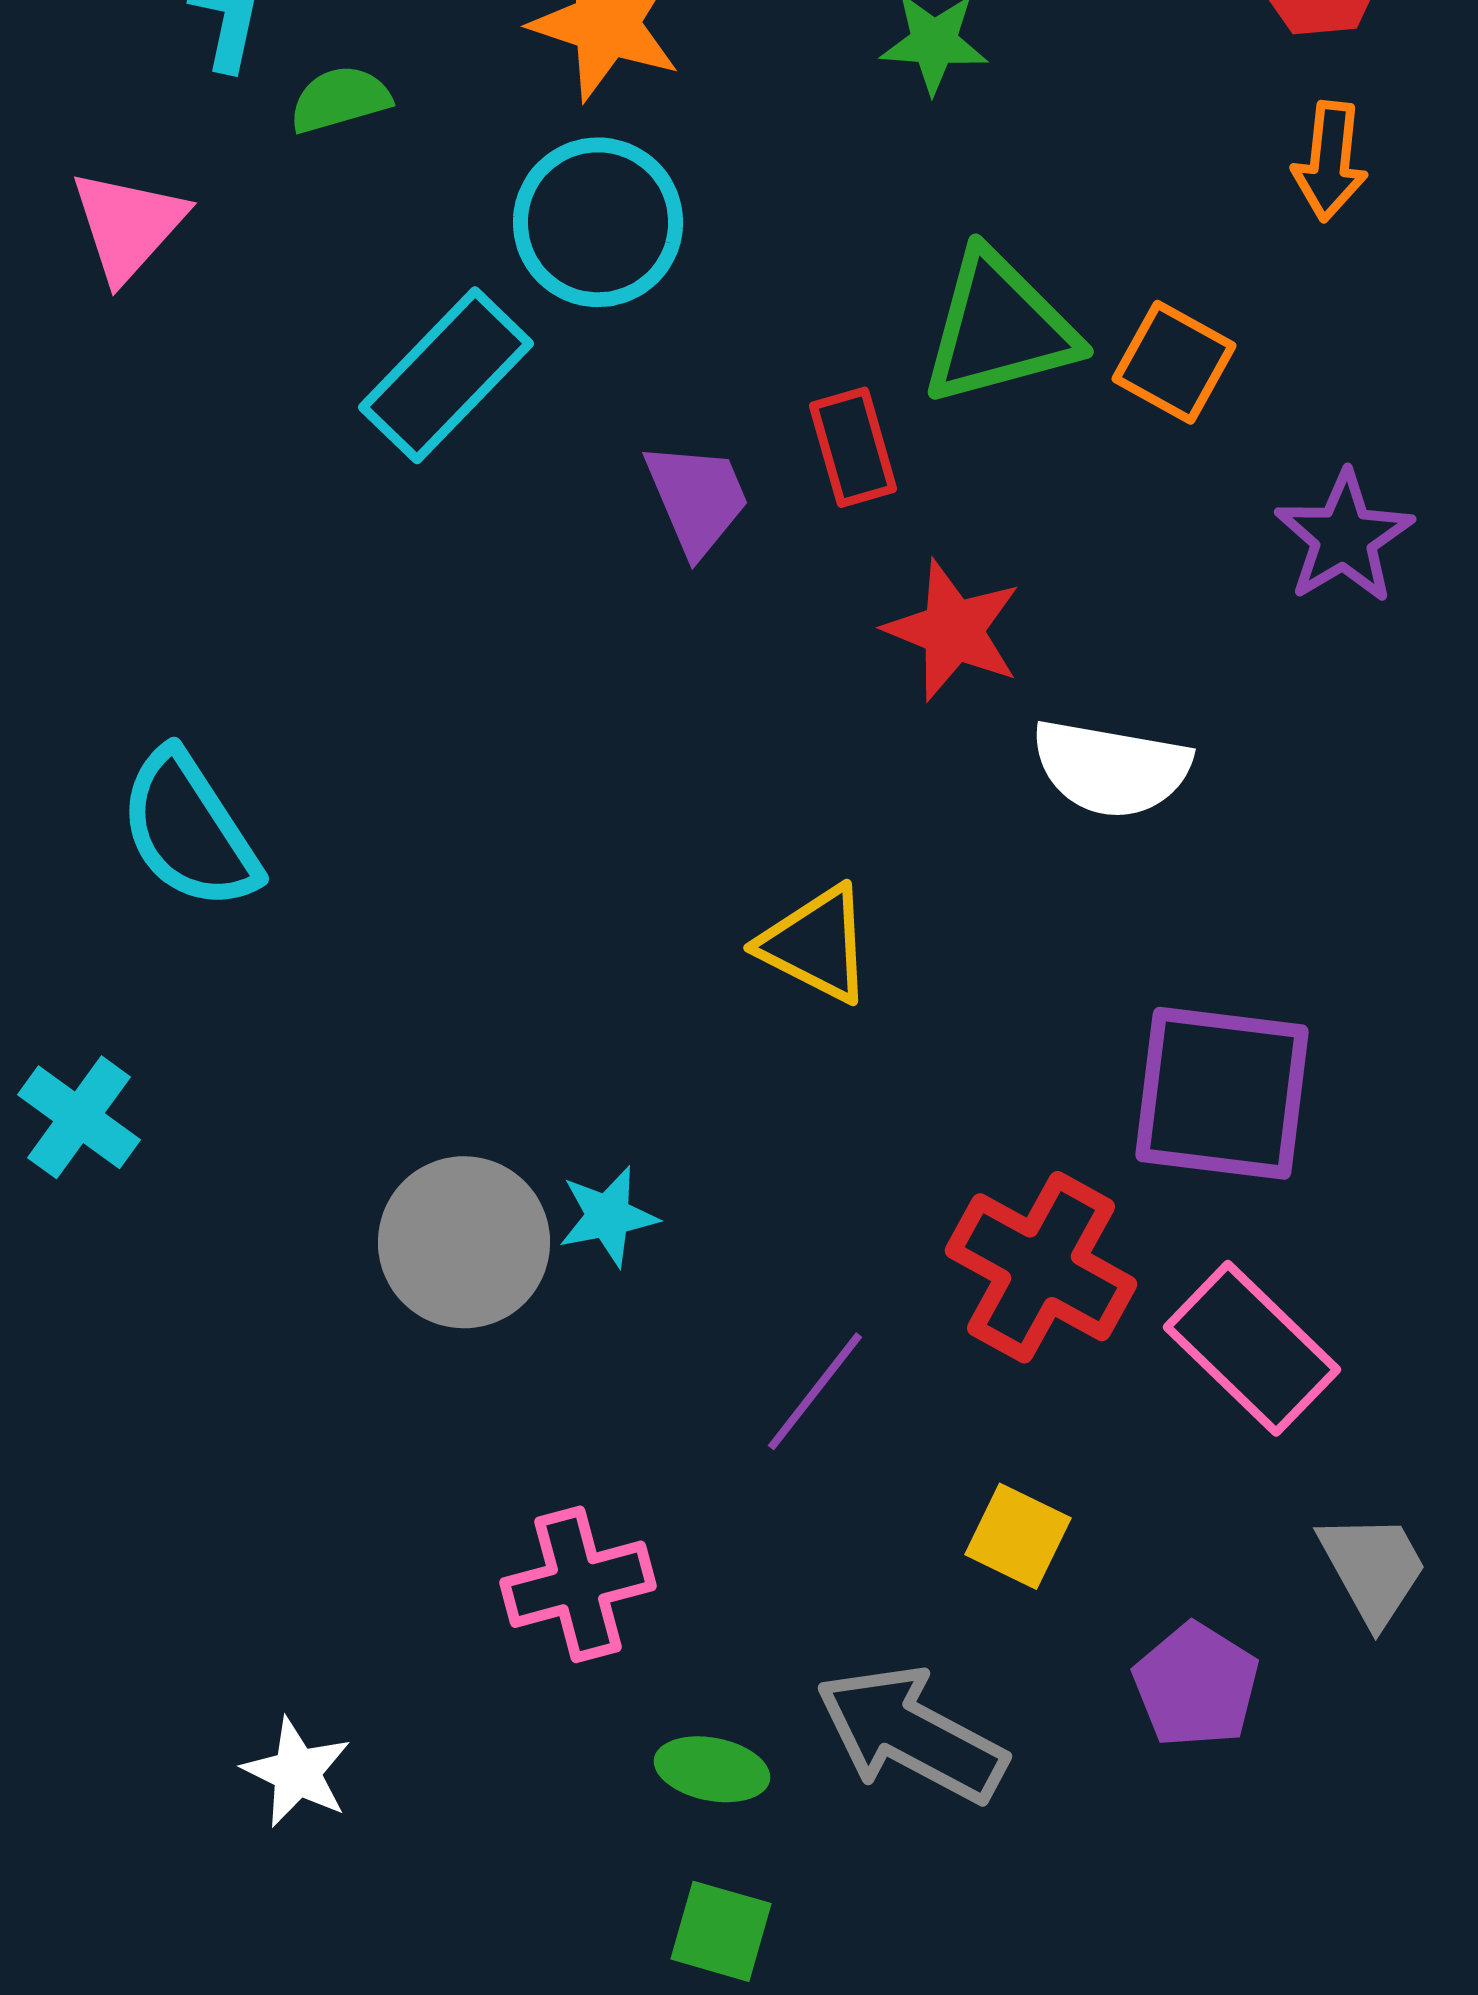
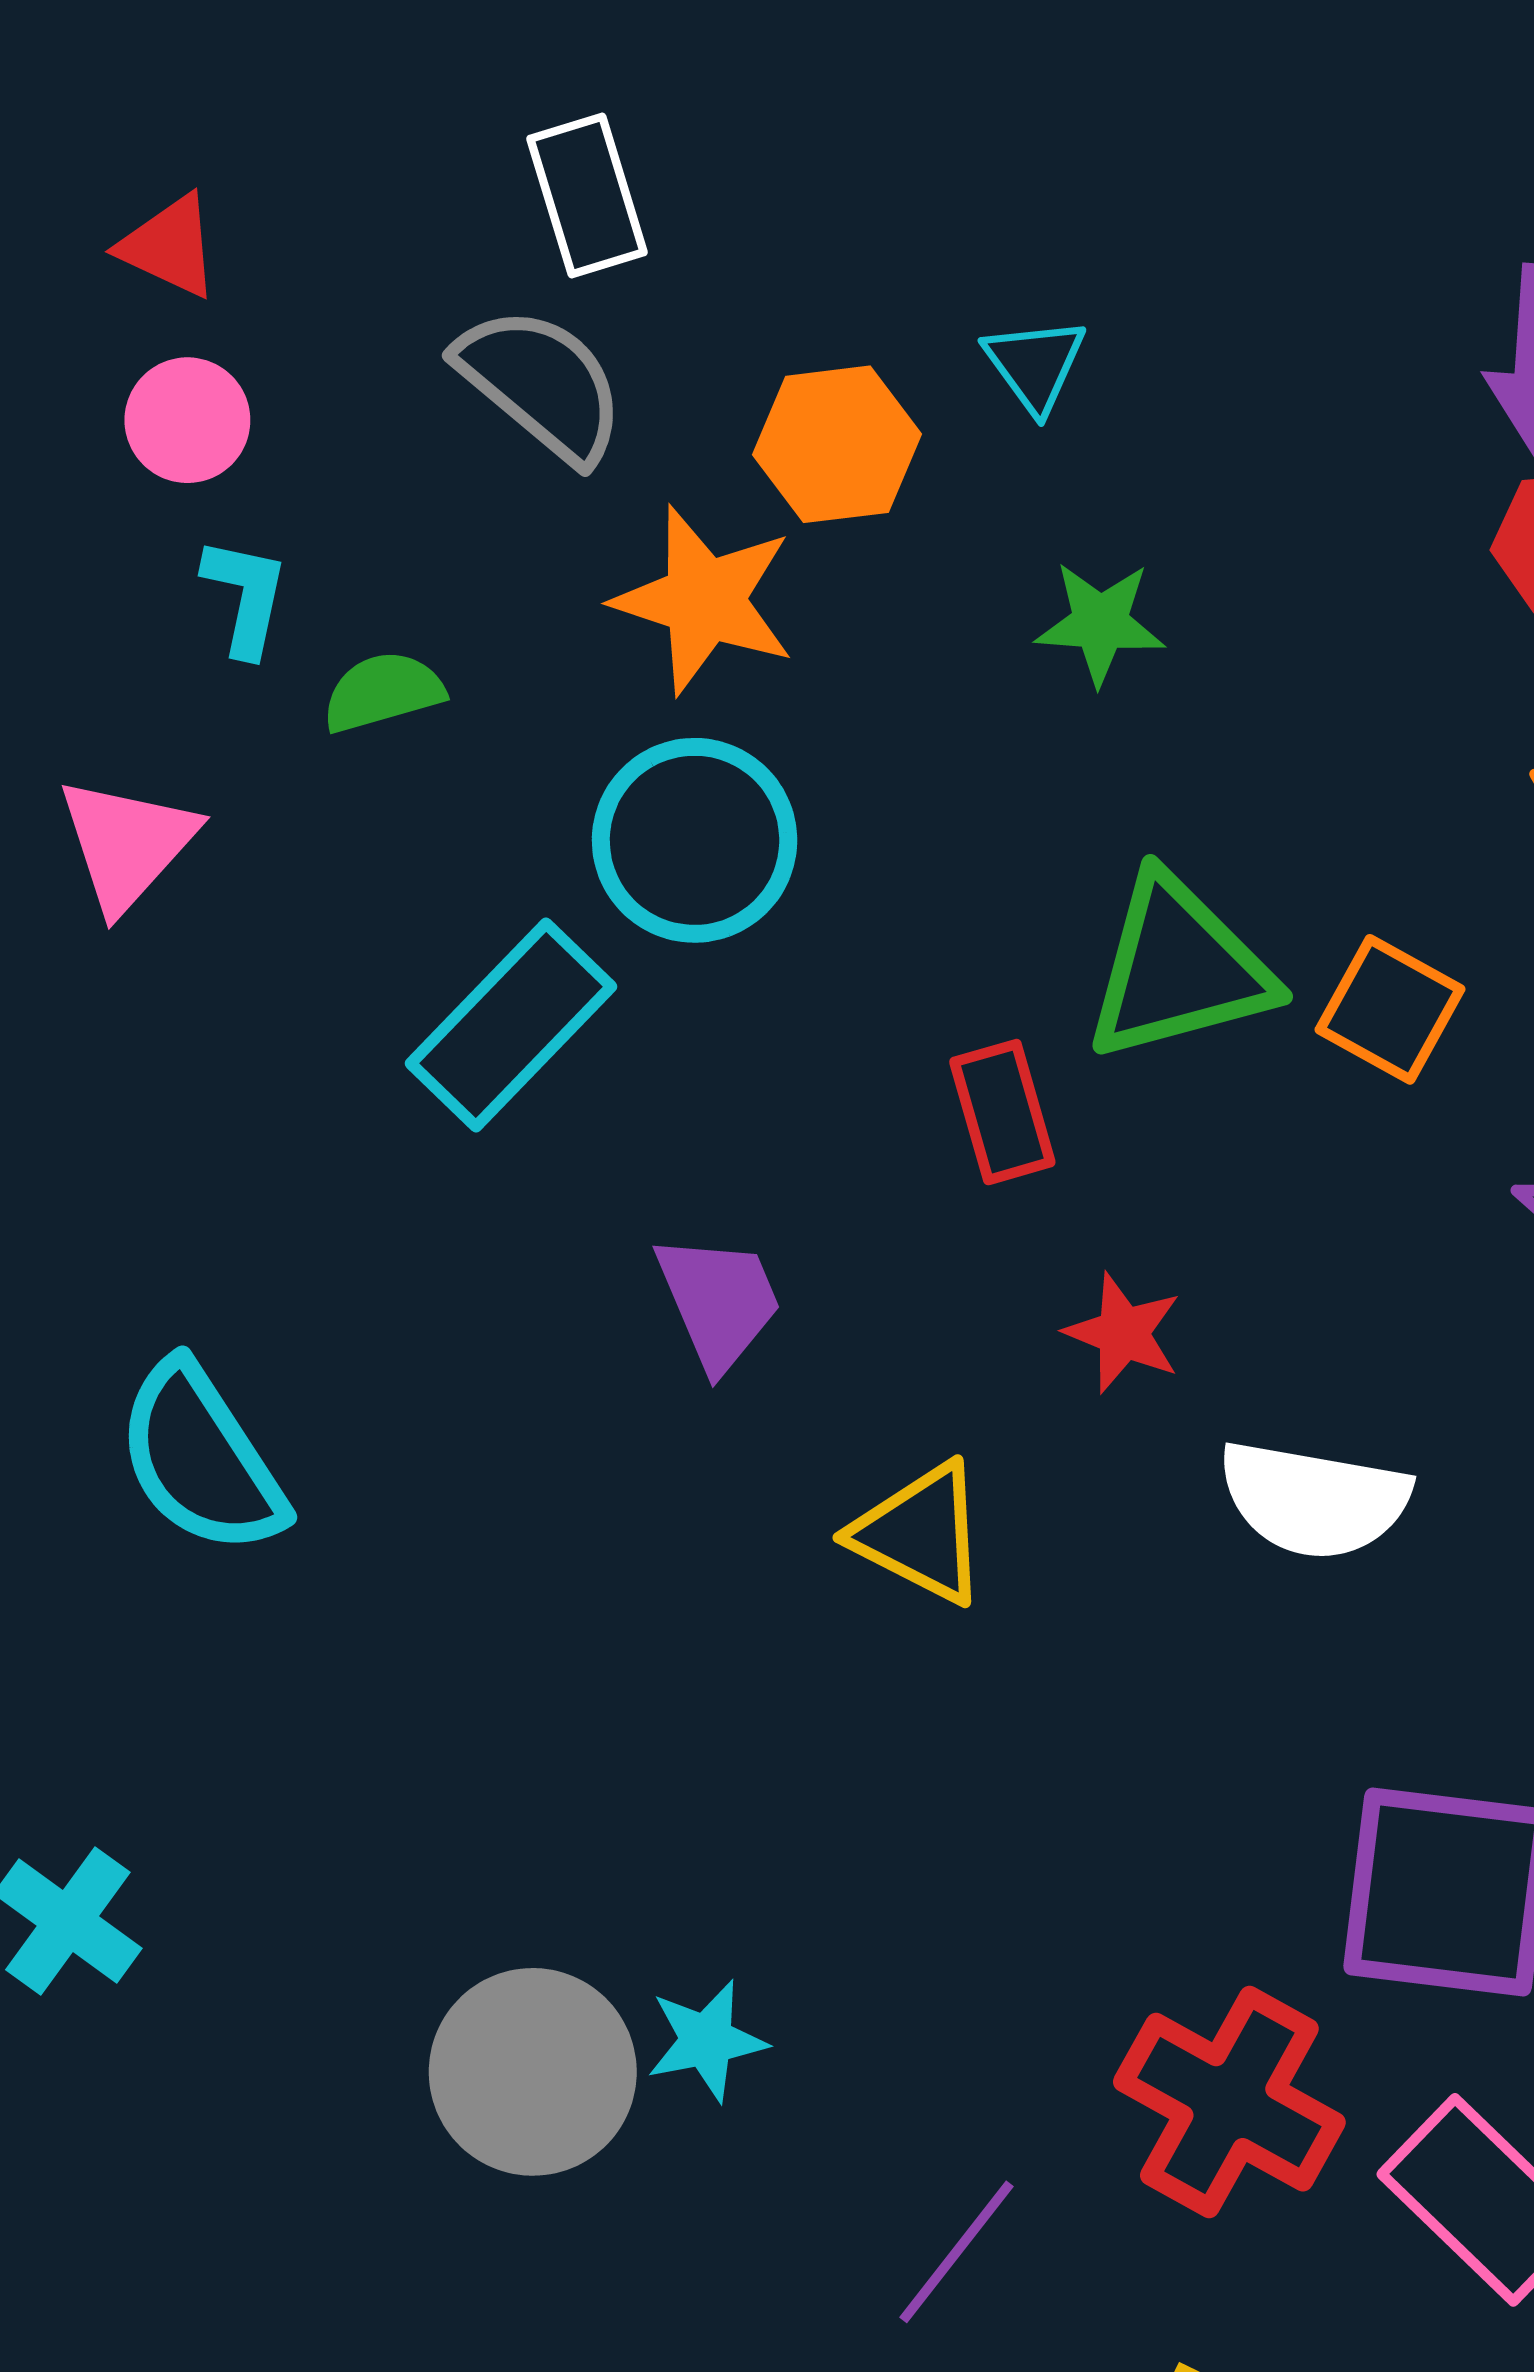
purple trapezoid: (697, 498) -> (719, 1302), moved
red star: (953, 630) -> (1123, 1333), size x0.7
cyan semicircle: (189, 830) -> (201, 1459), moved
yellow triangle: (816, 944) -> (920, 1533), moved

